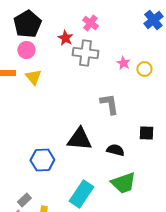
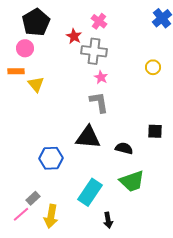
pink circle: (26, 50) -> (25, 48), moved
pink star: (123, 63) -> (101, 77), moved
yellow triangle: (33, 77) -> (36, 84), moved
gray L-shape: (109, 104) -> (99, 102), moved

